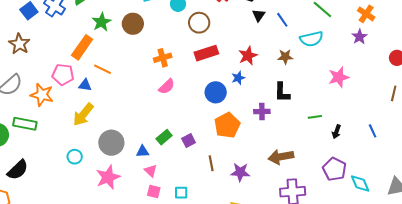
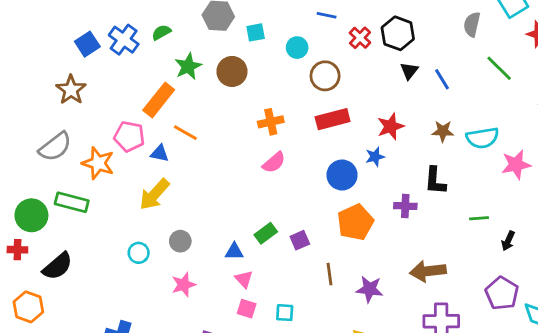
cyan semicircle: (311, 39) -> (483, 138), moved
gray circle: (111, 143) -> (180, 241), moved, size x0.6
pink star: (108, 177) -> (184, 285), size x0.7

